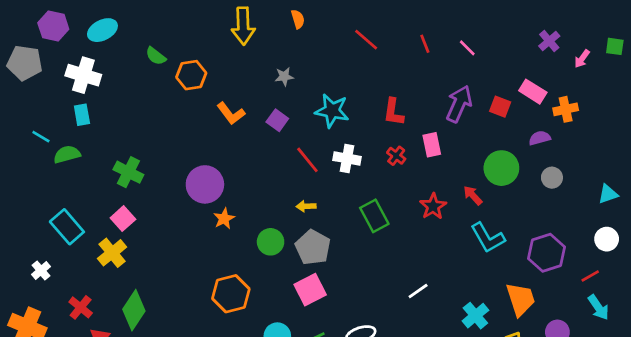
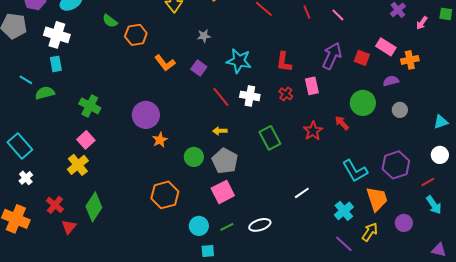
cyan rectangle: (67, 227) -> (20, 146), moved
cyan L-shape: (488, 238) -> (355, 171), moved

